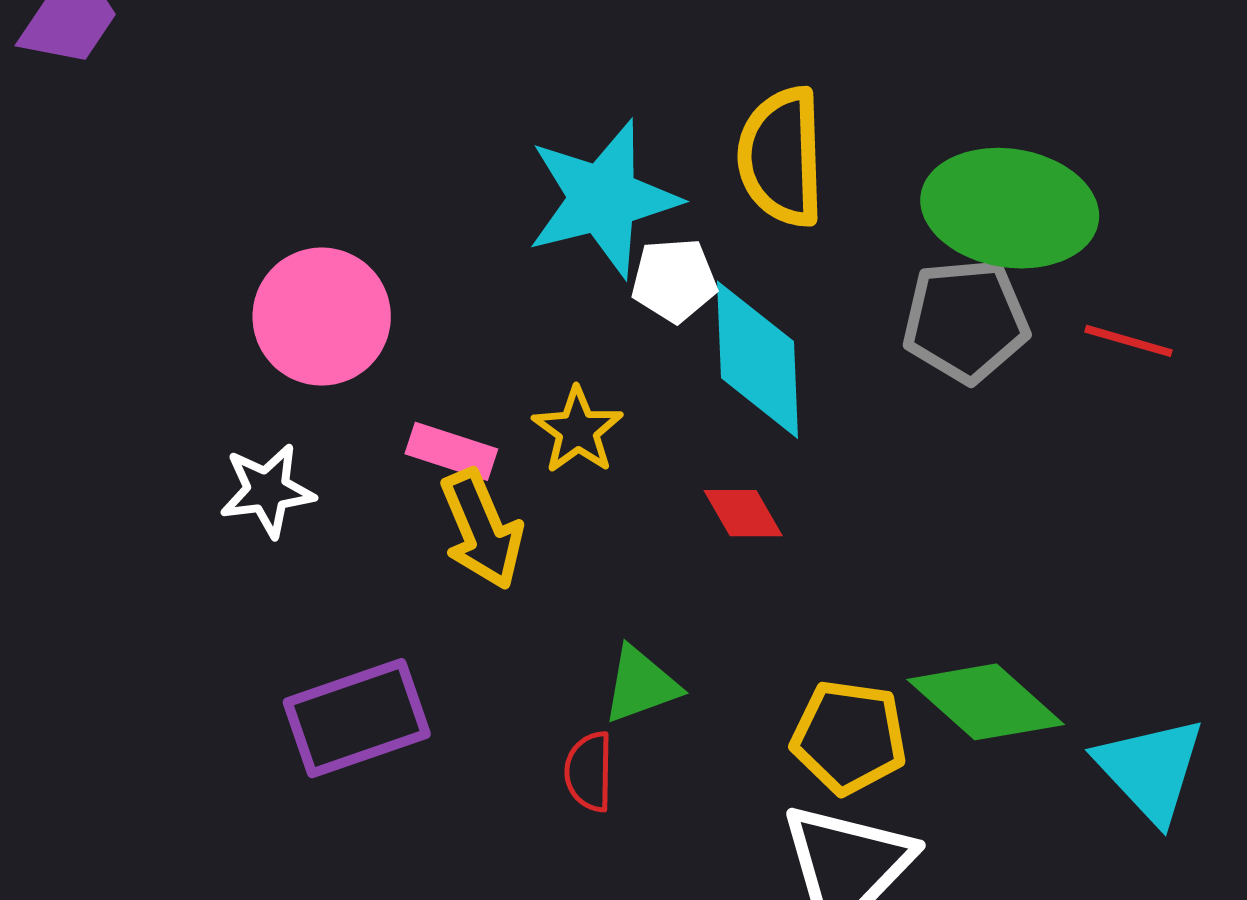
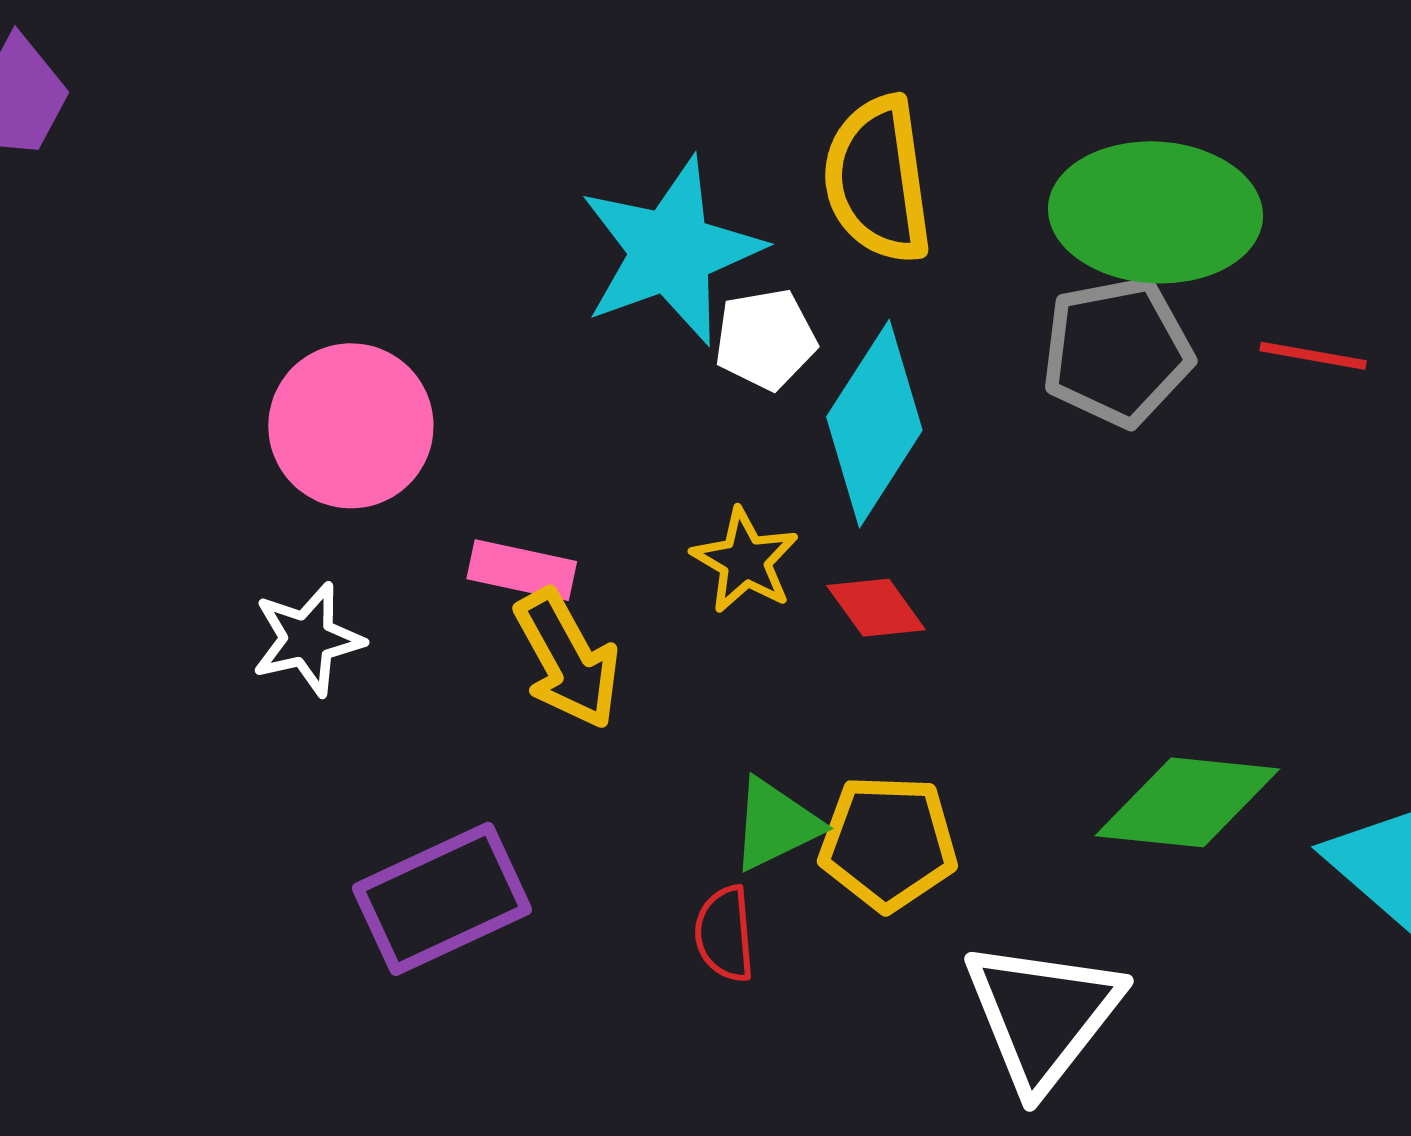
cyan diamond: (758, 360) -> (874, 424), turned 41
yellow star: (578, 430) -> (745, 561), moved
green diamond: (986, 702) -> (1187, 802), turned -30
yellow pentagon: (849, 737) -> (888, 843), moved

